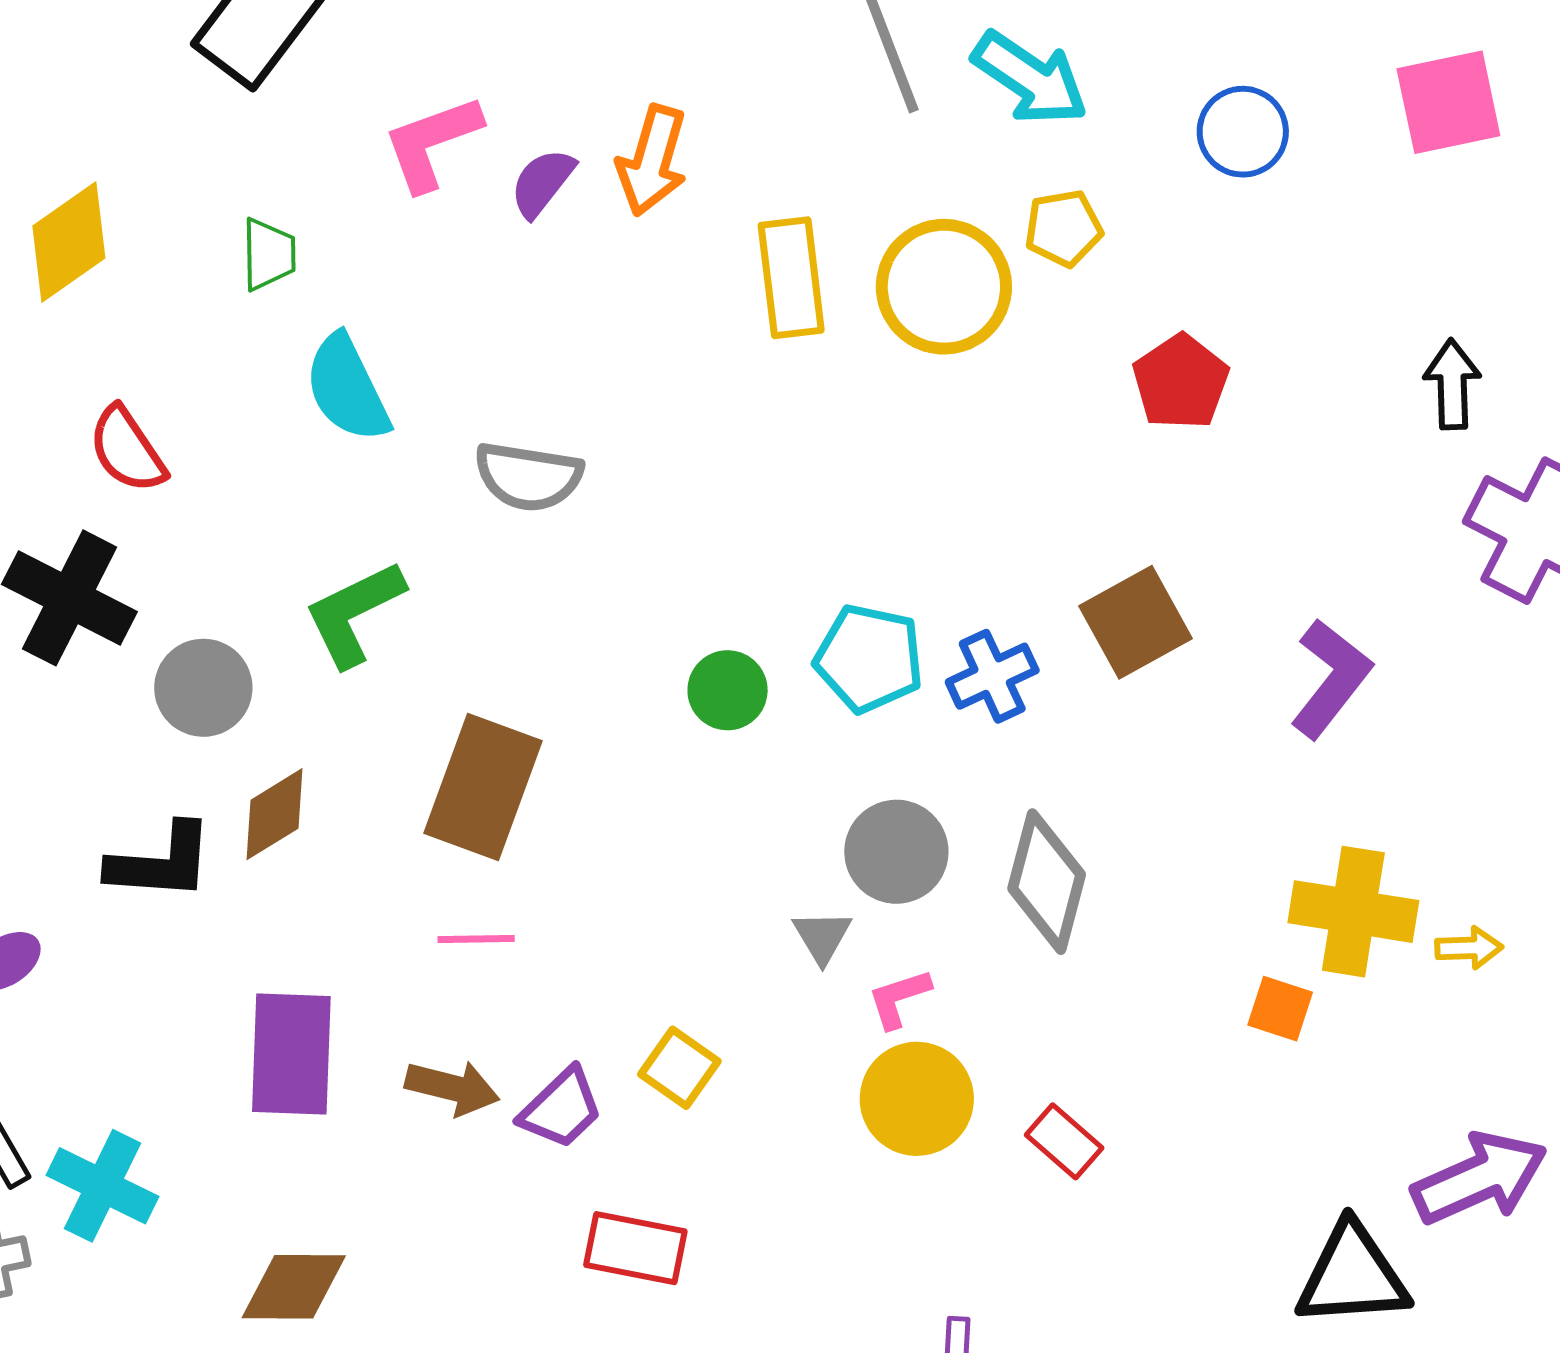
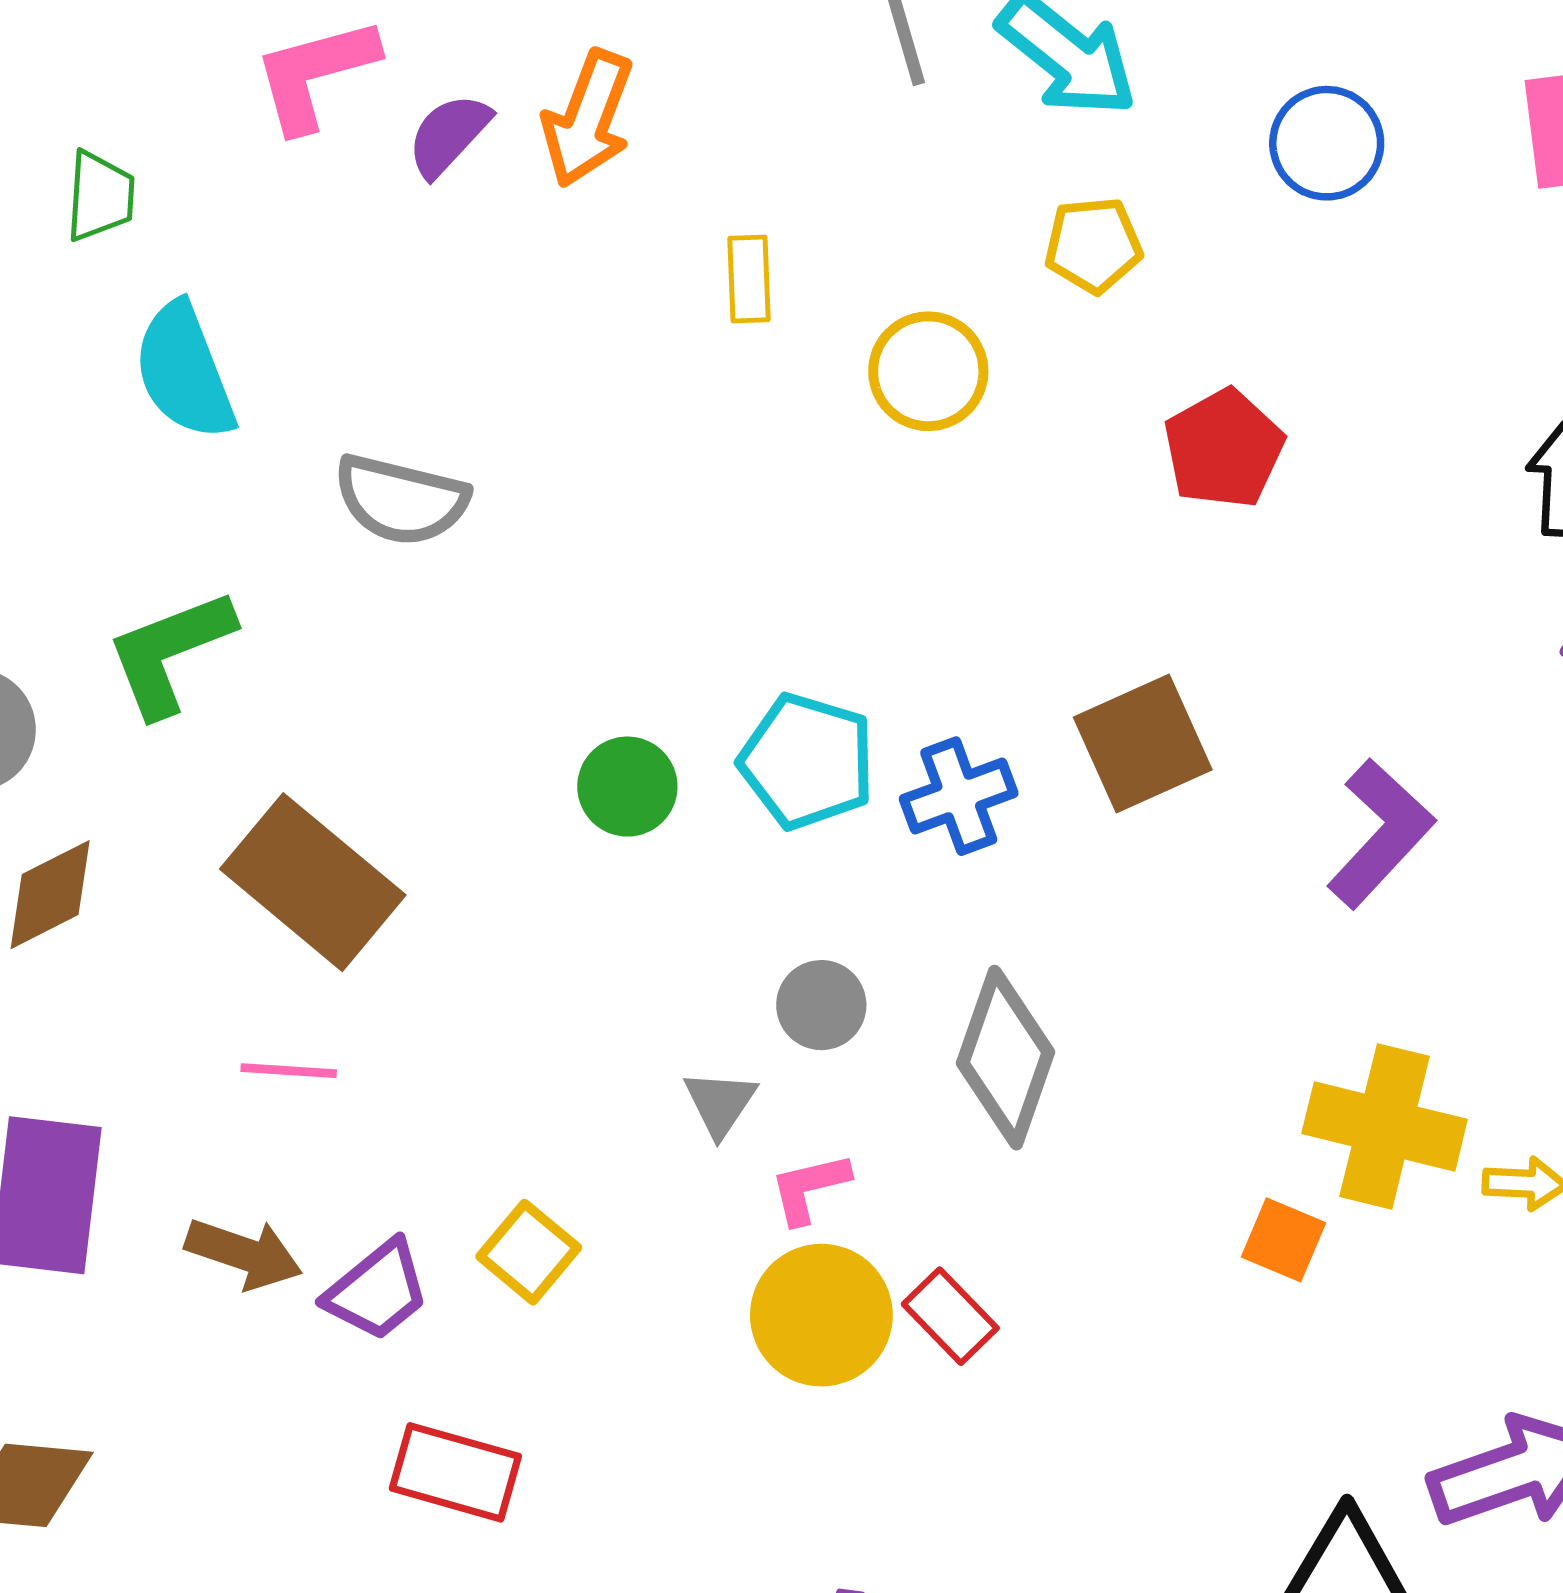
yellow rectangle: (791, 278) -> (749, 279), size x0.6
yellow circle: (944, 287) -> (928, 371), moved, size x0.7
brown rectangle: (483, 787) -> (313, 882), turned -75
gray circle: (896, 852) -> (821, 1005), size x0.7
red rectangle: (1064, 1141) -> (950, 1316), moved

